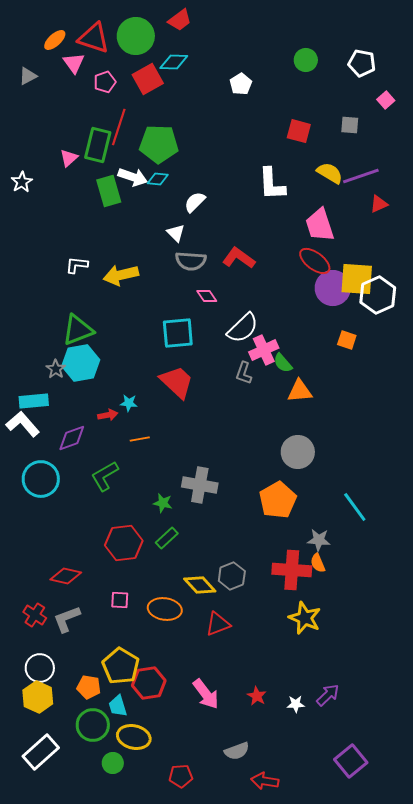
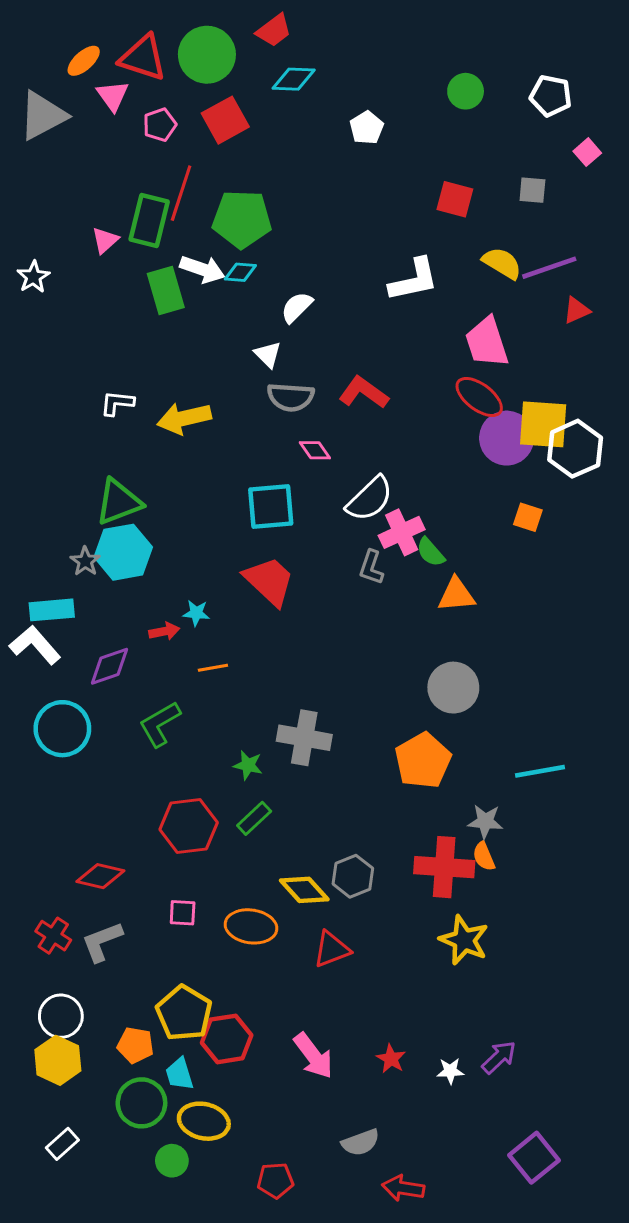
cyan diamond: (174, 62) -> (294, 79), moved
gray triangle: (28, 76) -> (43, 116), size x1.8
white L-shape: (272, 184) -> (414, 280), turned -99
cyan line: (355, 507) -> (540, 771), turned -64
white rectangle: (41, 752) -> (62, 1144), size x0.6

